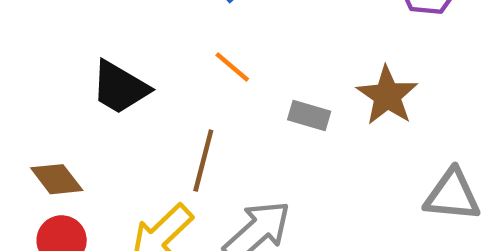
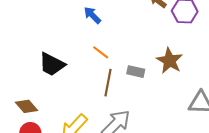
brown line: (203, 161) -> (108, 83), moved

